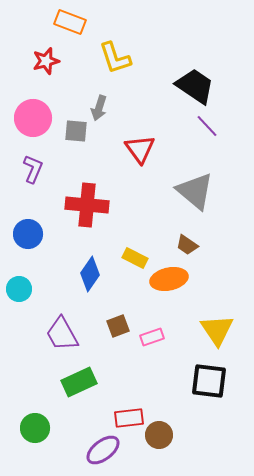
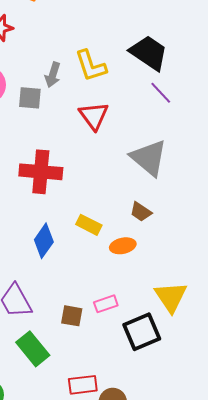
yellow L-shape: (115, 58) -> (91, 66), moved
orange ellipse: (169, 279) -> (123, 246), size x0.7
brown square: (118, 326) -> (72, 316), moved, turned 30
black square: (209, 381) -> (142, 332), moved, turned -30
green rectangle: (79, 382) -> (33, 349), turned 76

